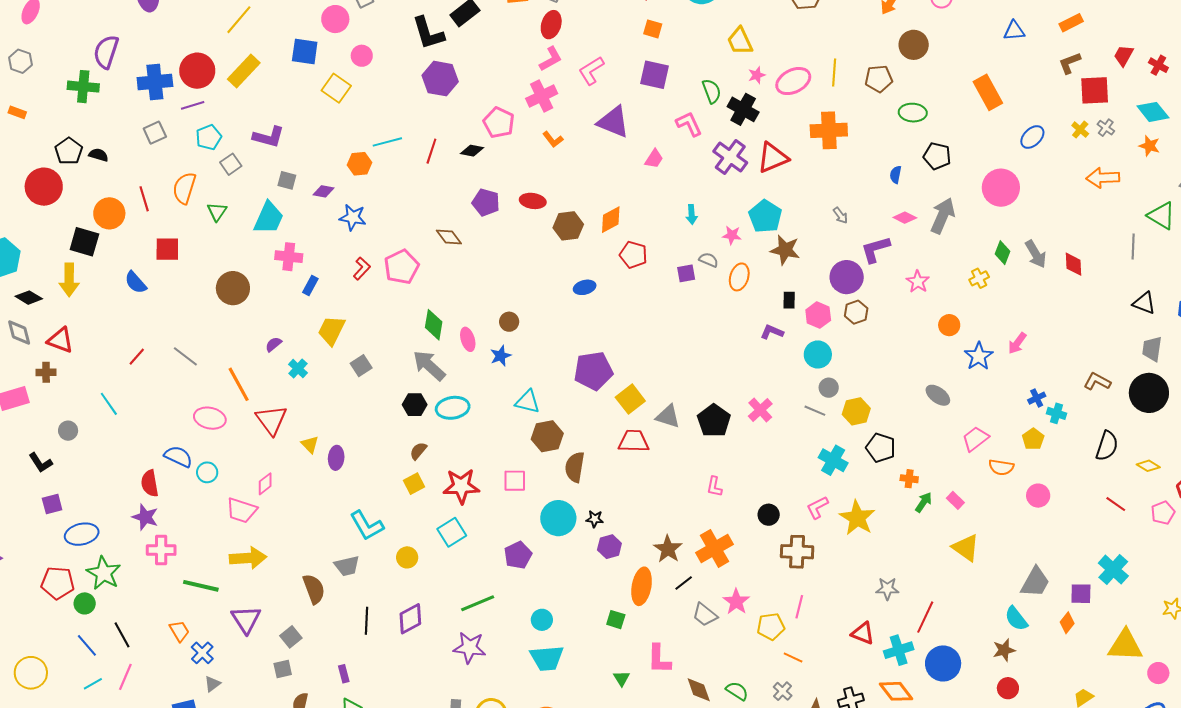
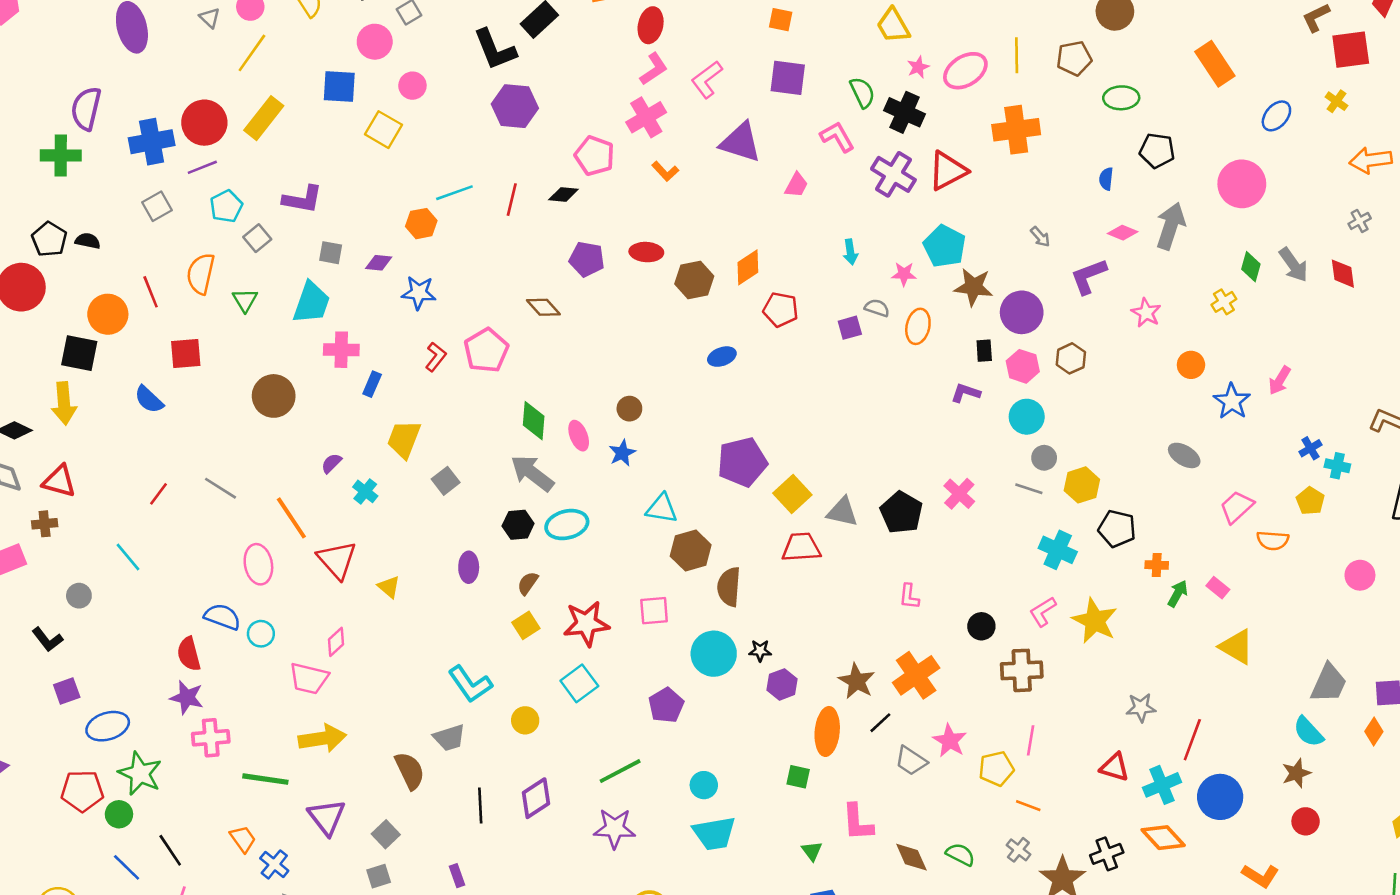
gray cross: (1106, 128) -> (1360, 221), moved, turned 30
purple circle: (847, 277) -> (1022, 312), moved
pink ellipse: (210, 418) -> (258, 564), turned 72
purple ellipse: (336, 458) -> (469, 567), moved
pink circle: (1038, 496) -> (1360, 575), moved

